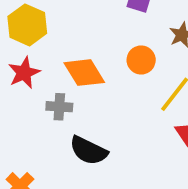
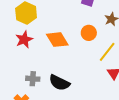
gray cross: (59, 107) -> (33, 79), moved

